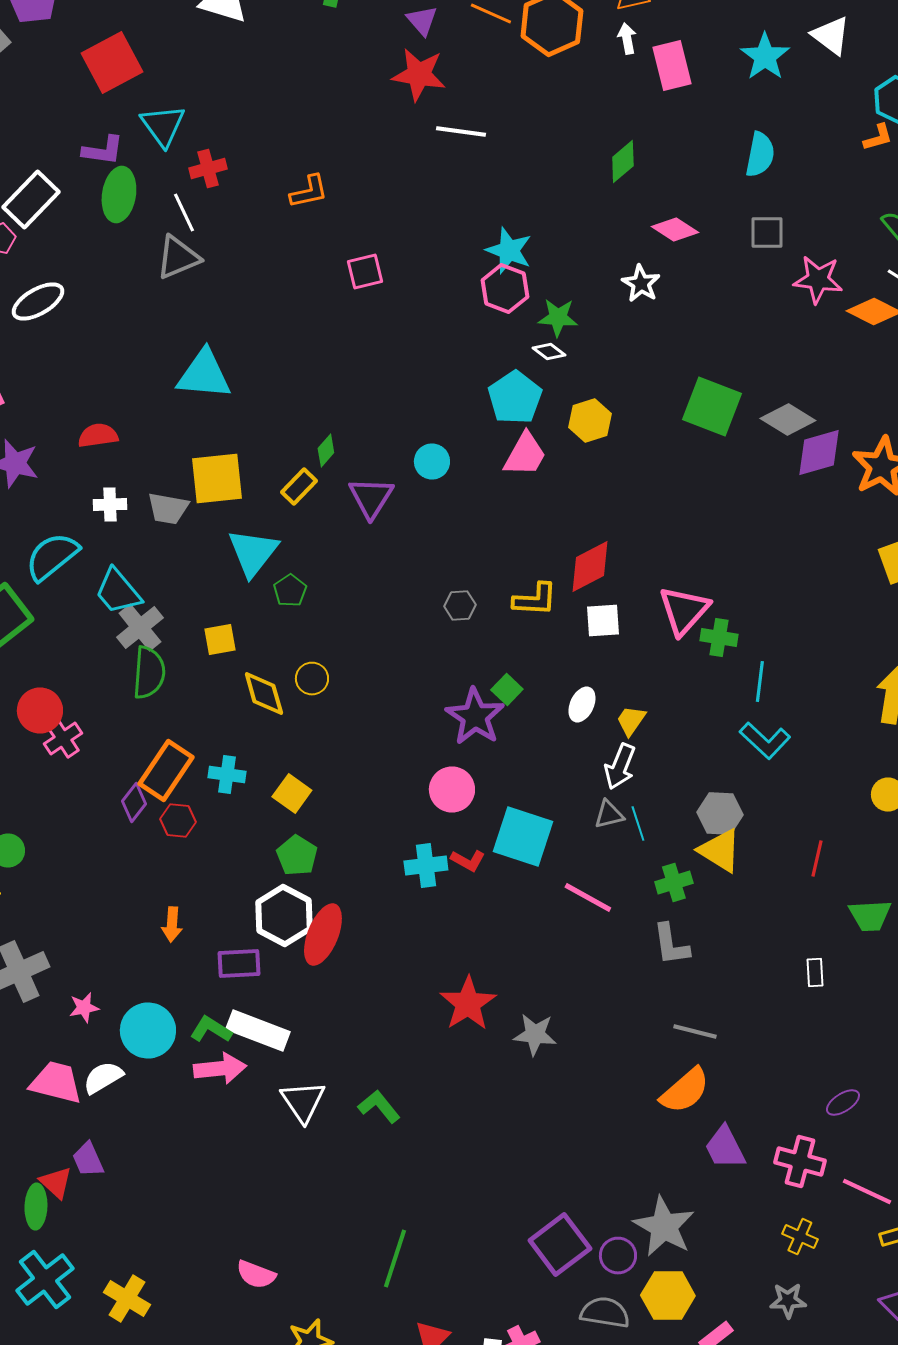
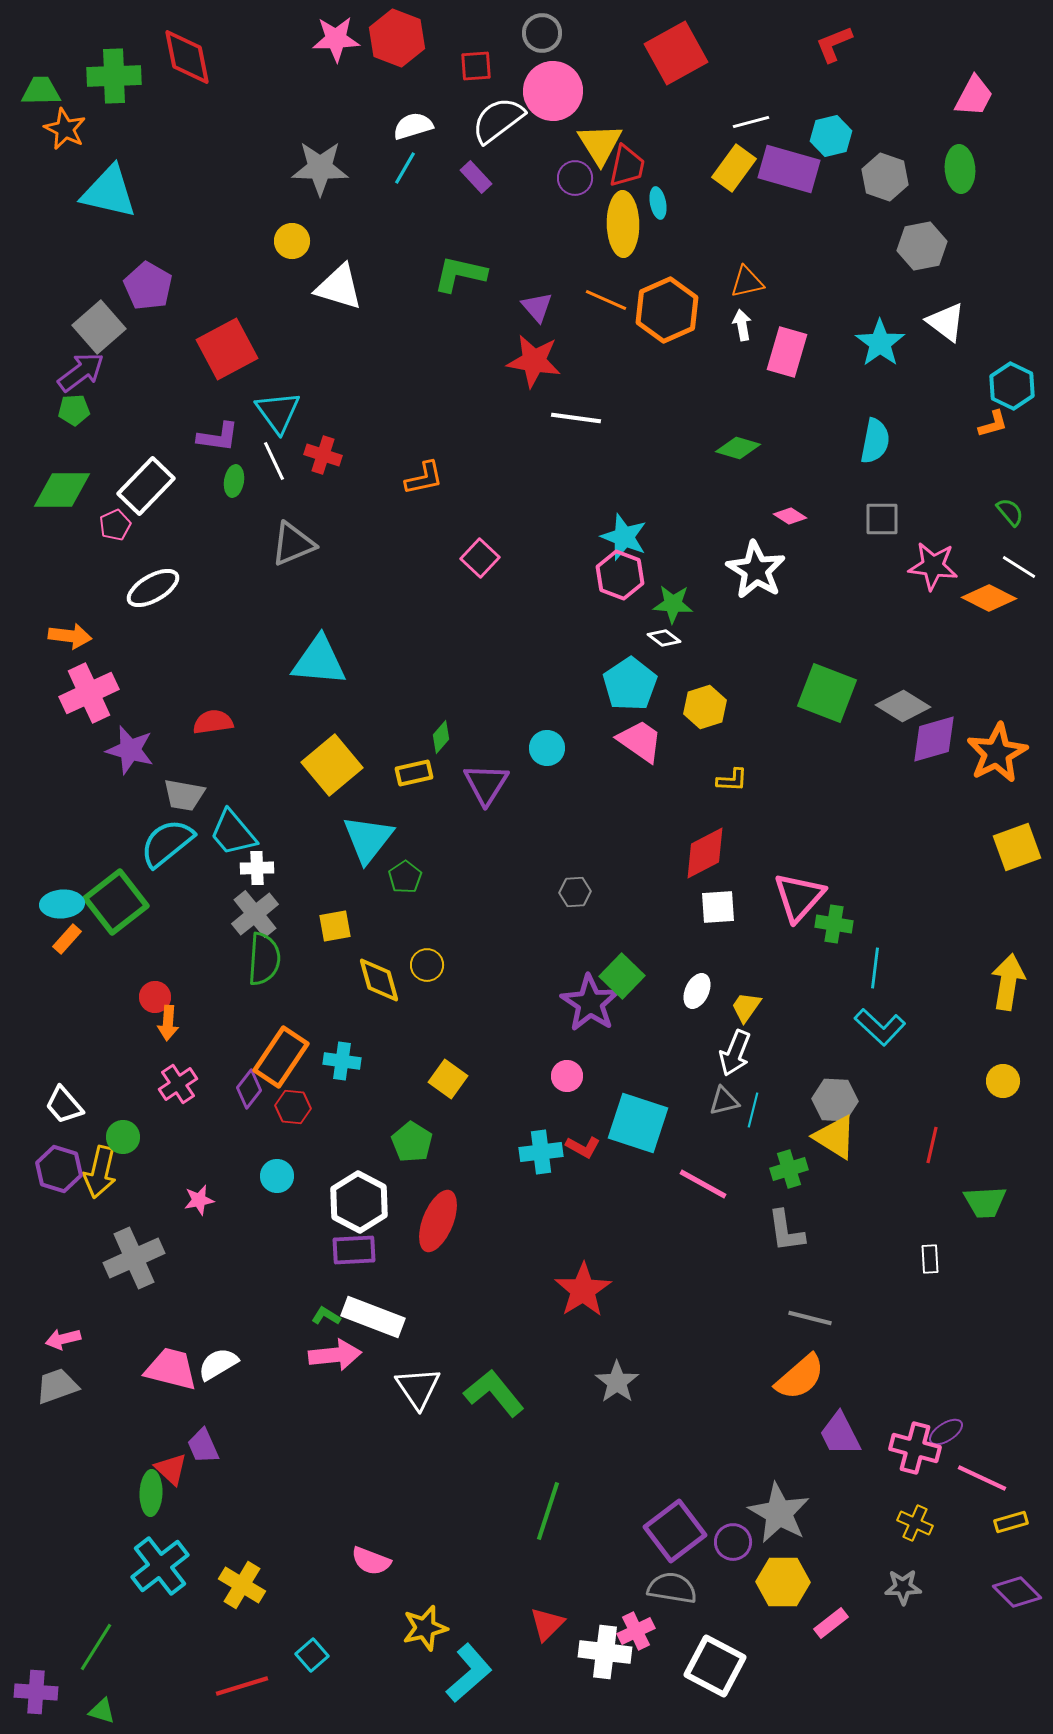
pink rectangle: (672, 66) -> (787, 352), turned 30
green diamond: (623, 162) -> (738, 448), turned 57
red cross: (208, 168) -> (323, 455), turned 33
green ellipse: (119, 194) -> (234, 481), size x0.6
white line: (184, 212) -> (274, 461), moved
pink diamond: (675, 230) -> (790, 516), size x0.7
pink square: (365, 272) -> (480, 558), turned -33
white star: (641, 284) -> (756, 570), size x1.5
pink trapezoid: (525, 454) -> (640, 741), turned -84
yellow square: (217, 478) -> (332, 765), turned -34
yellow rectangle: (299, 486) -> (414, 773), turned 33
white cross: (110, 504) -> (257, 868), moved
gray trapezoid: (168, 508) -> (184, 795), moved
cyan trapezoid: (118, 592) -> (233, 833), moved
yellow L-shape: (535, 600) -> (732, 780), moved, size x0.7
green square: (507, 690) -> (622, 976), size x1.4
red circle: (40, 710) -> (155, 997), size x0.7
pink cross: (63, 738) -> (178, 1084), moved
pink circle: (452, 790) -> (567, 1076), size x0.7
yellow square: (292, 794) -> (448, 1079), moved
cyan line: (638, 824) -> (753, 1110), turned 32
white hexagon: (284, 916) -> (359, 1202), moved
orange arrow: (172, 924) -> (168, 1023), moved
pink star: (84, 1008) -> (199, 1200), moved
cyan circle: (148, 1030) -> (277, 1176), moved, size x0.6
green L-shape: (211, 1030) -> (326, 1316), size x0.7
gray star: (535, 1034) -> (617, 1382), moved, turned 30
purple ellipse: (843, 1102) -> (946, 1432), moved
green L-shape: (379, 1106) -> (494, 1393), size x1.4
green line: (395, 1258) -> (548, 1511), moved
gray semicircle: (605, 1312) -> (672, 1588), moved

